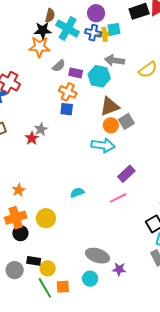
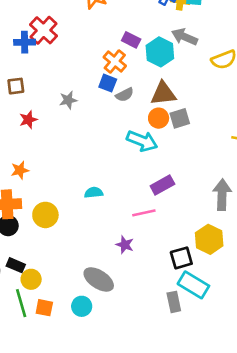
gray semicircle: (59, 66) -> (125, 95), moved
red star: (32, 138) -> (28, 120), moved
purple star: (119, 269) -> (125, 245), moved

